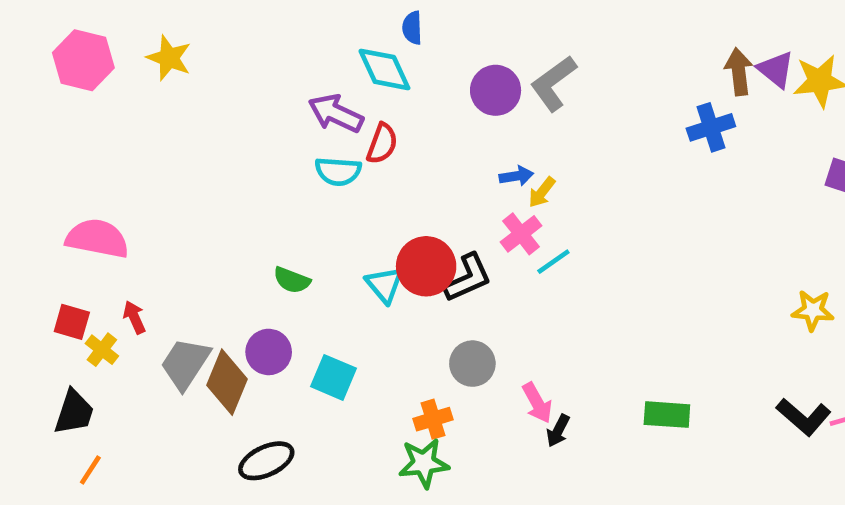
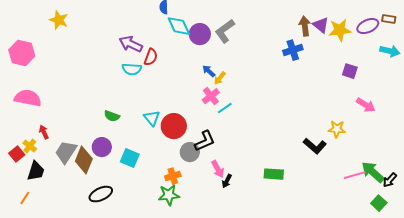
pink hexagon: (83, 60) -> (22, 53), moved
cyan diamond: (384, 69) -> (179, 26), moved
blue arrow: (516, 176) -> (209, 71), turned -128
red circle: (426, 266) -> (174, 126), moved
black L-shape: (468, 278) -> (205, 141), moved
red square: (72, 322) -> (17, 154), moved, turned 35
black trapezoid: (74, 412) -> (36, 171), moved
black L-shape: (804, 417) -> (315, 146), moved

